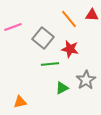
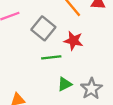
gray star: (86, 80) -> (91, 89), moved

